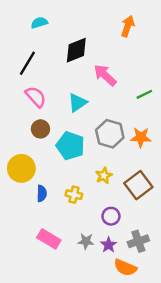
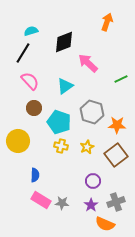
cyan semicircle: (39, 23) -> (31, 31), moved
orange star: (141, 137) -> (117, 125), moved
blue semicircle: (42, 193) -> (35, 175), moved
yellow cross: (74, 195) -> (61, 146), moved
gray star: (86, 241) -> (62, 203), moved

